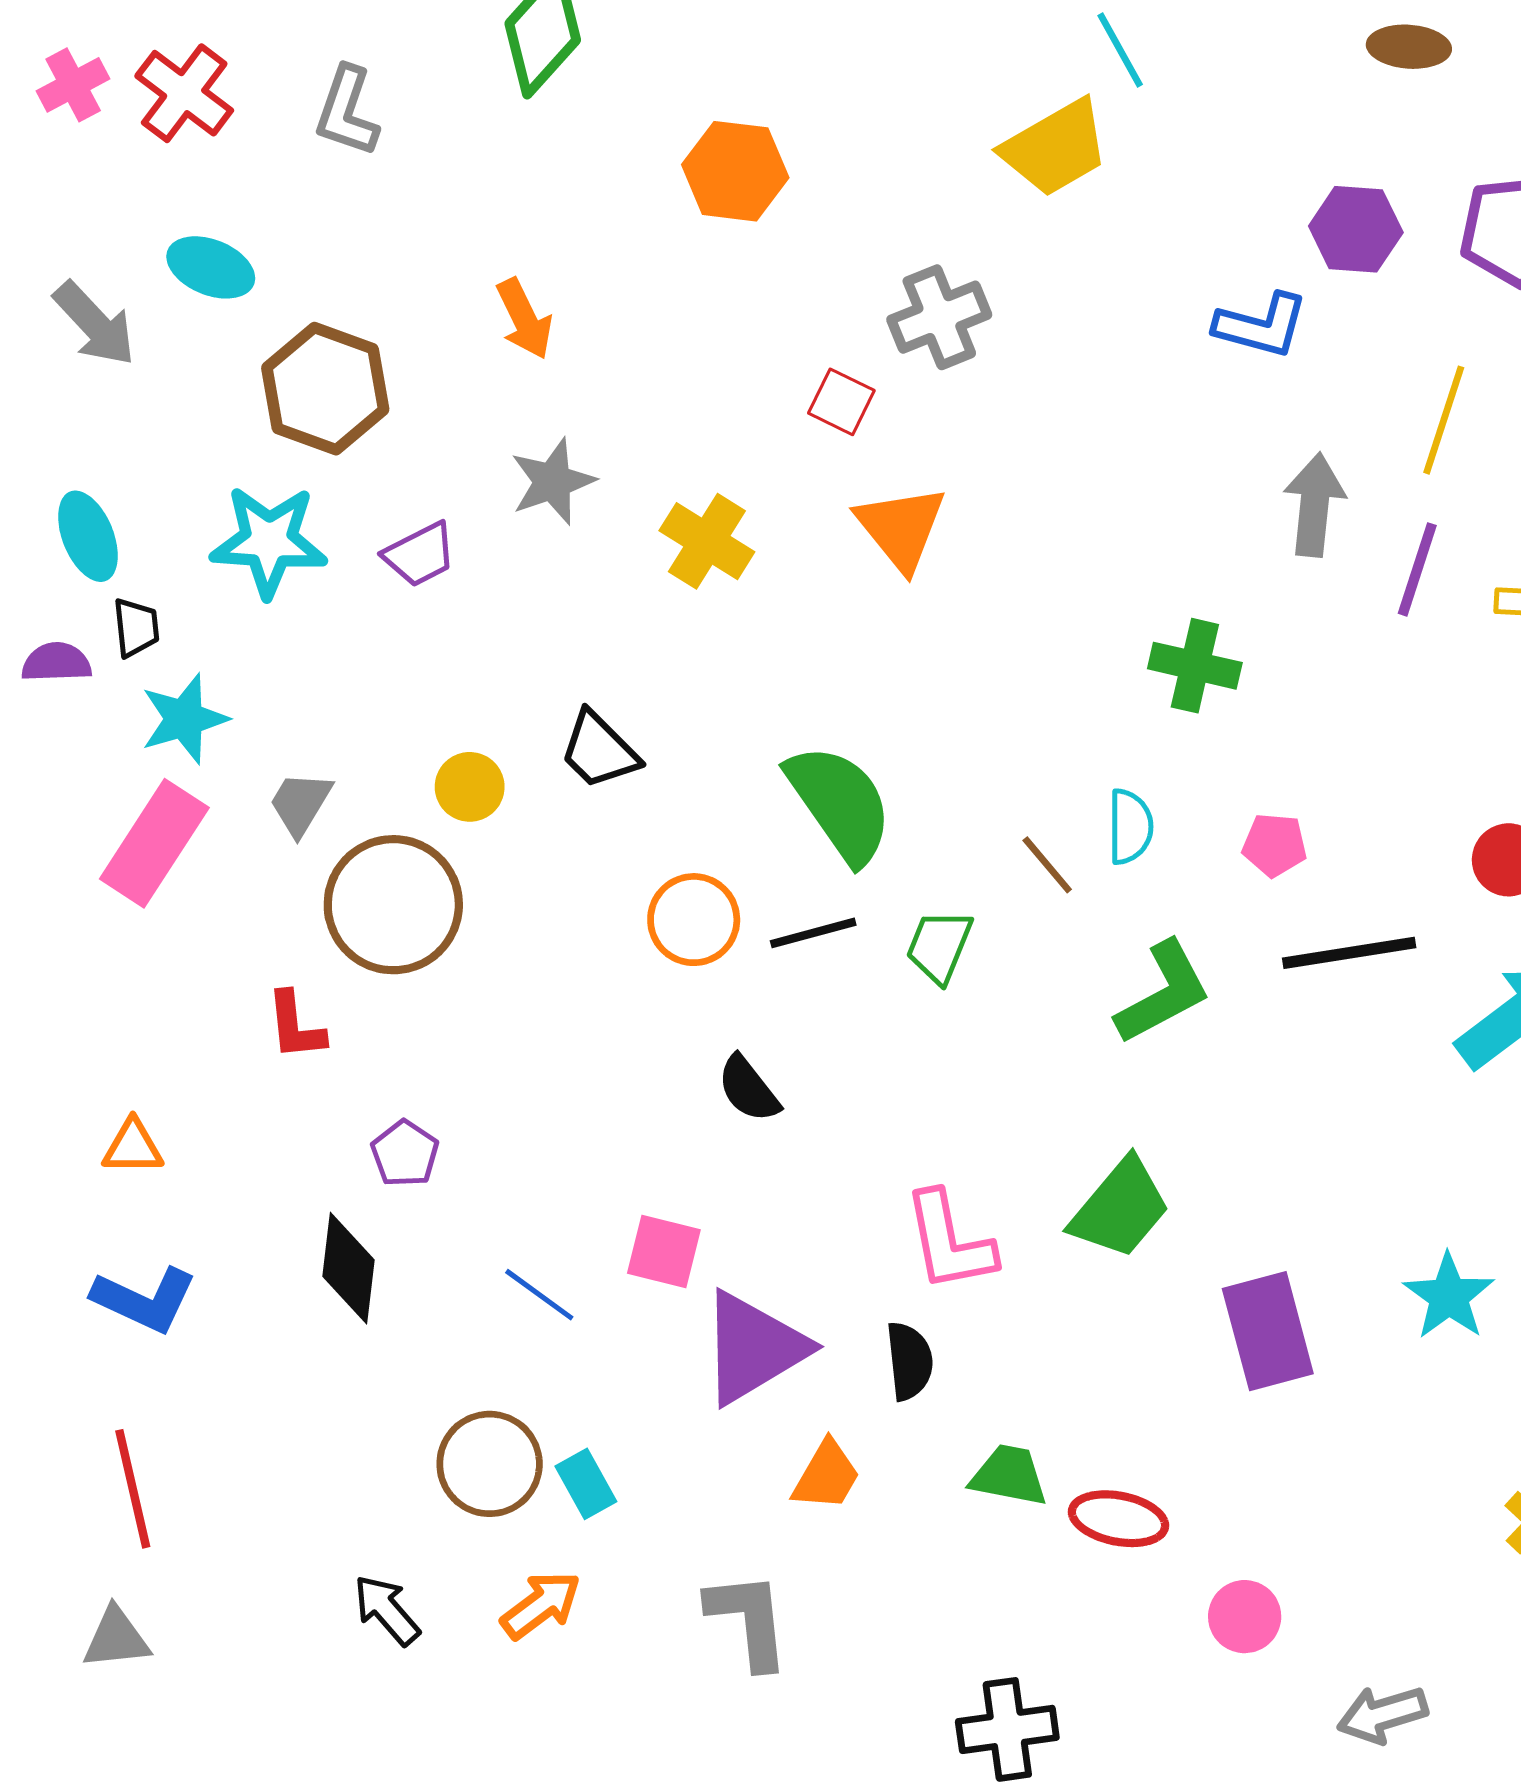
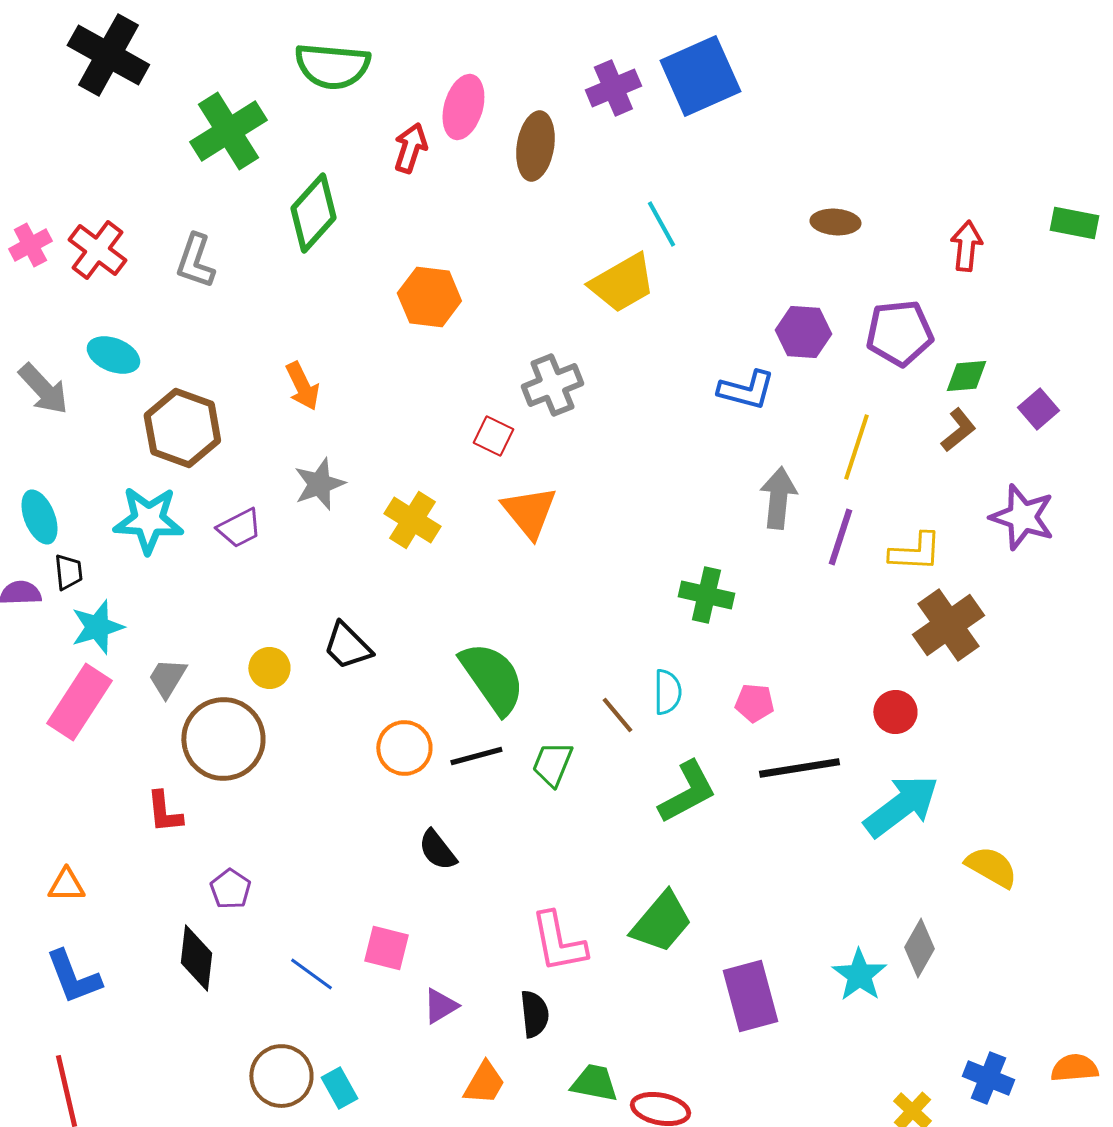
blue L-shape: (144, 1300) -> (73, 977), turned 44
purple triangle: (753, 1348) -> (440, 1006), size x0.5

